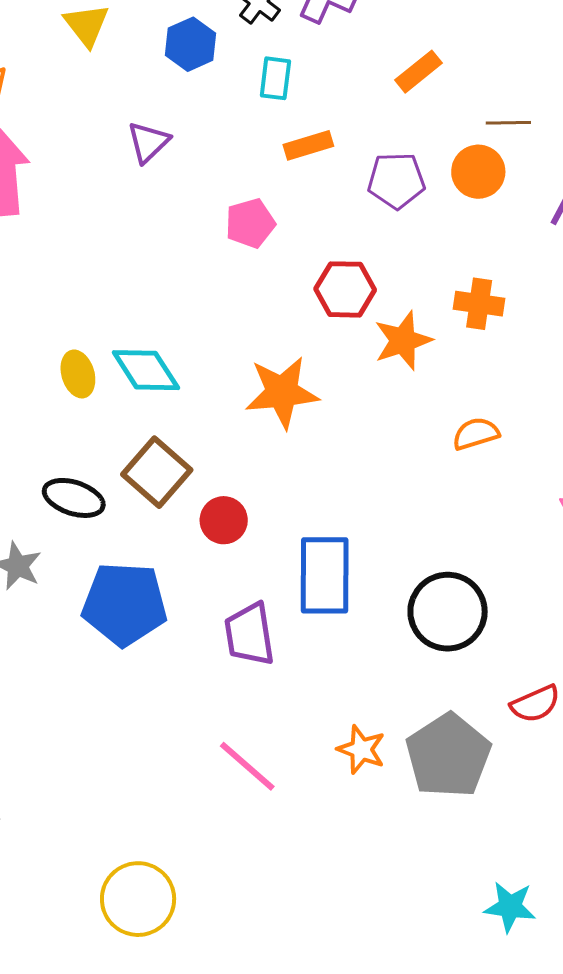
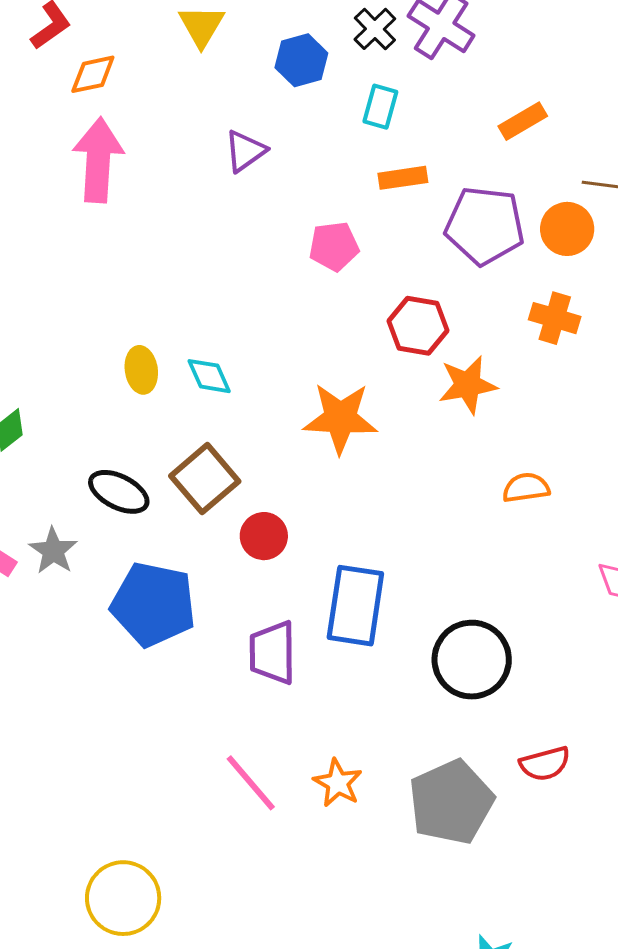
purple pentagon: (396, 181) -> (485, 226), size x1.4
orange cross: (479, 304) -> (555, 318), moved
cyan diamond: (146, 370) -> (209, 376), size x0.7
orange star: (361, 749) -> (338, 783), moved

